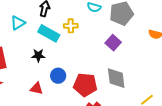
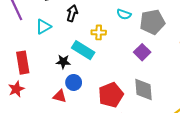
cyan rectangle: (49, 33) -> (83, 50), moved
blue circle: (58, 76) -> (74, 82), moved
red pentagon: (85, 85) -> (111, 95), turned -30

